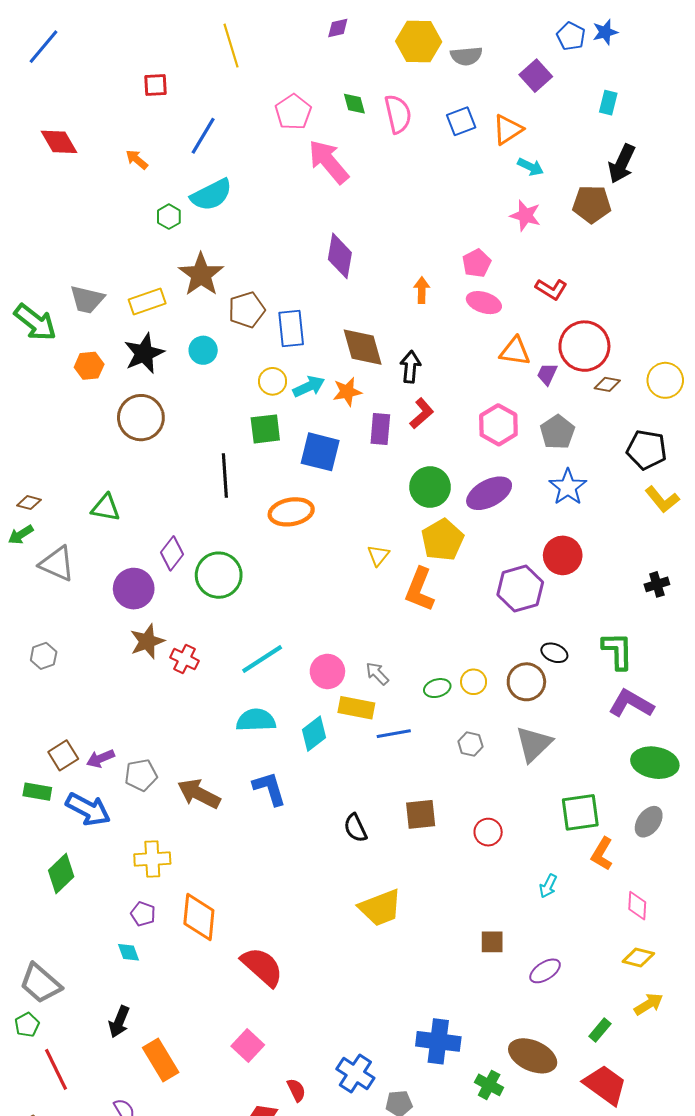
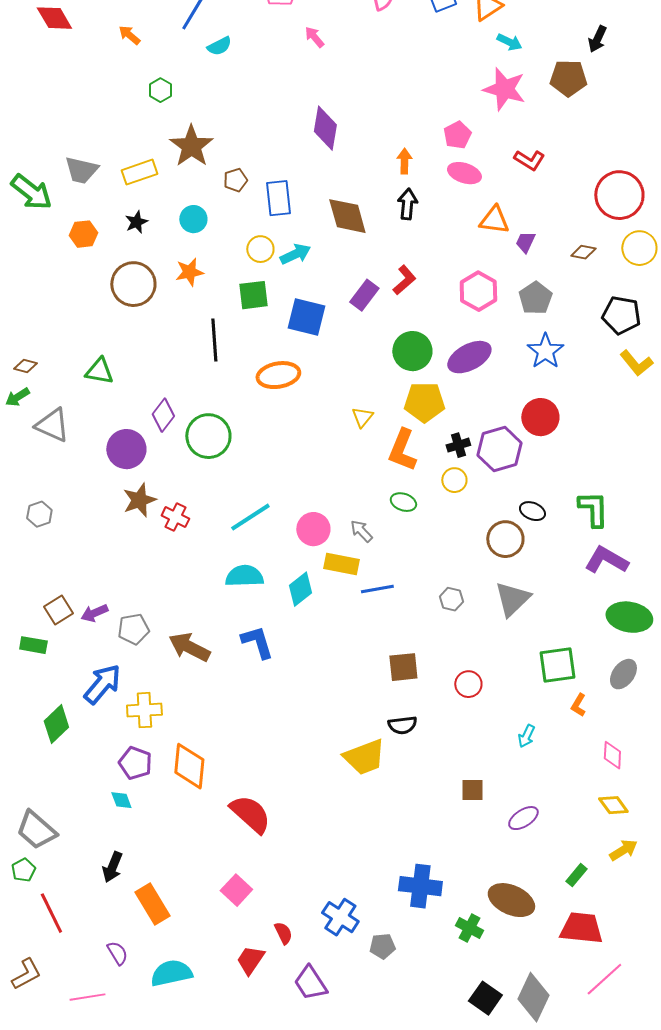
pink arrow: (328, 162) -> (314, 37), size x0.5
black arrow: (622, 164) -> (597, 39), size x0.7
cyan semicircle: (211, 195) -> (219, 46), moved, size x0.6
pink star: (525, 216) -> (504, 89), size x1.4
brown pentagon: (247, 310) -> (235, 180), size x0.7
red circle: (584, 346) -> (619, 195), moved
black star: (144, 353) -> (136, 222), size x0.6
black arrow: (410, 367) -> (407, 204), moved
orange star: (347, 392) -> (189, 272), moved
purple rectangle: (380, 429) -> (364, 295), turned 32
yellow pentagon: (442, 540) -> (424, 402), turned 30
black cross: (657, 584) -> (458, 445), moved
yellow circle: (474, 682) -> (454, 480), moved
green ellipse: (437, 688) -> (403, 502), moved, turned 35
blue arrow: (88, 809) -> (102, 684), moved, turned -78
black semicircle: (355, 828) -> (402, 725), moved, turned -72
orange L-shape: (602, 854) -> (578, 705), size x0.7
purple pentagon: (143, 914) -> (135, 763), size x1.4
yellow diamond: (638, 957) -> (613, 805), turned 40
red trapezoid: (605, 1085) -> (581, 928), turned -30

